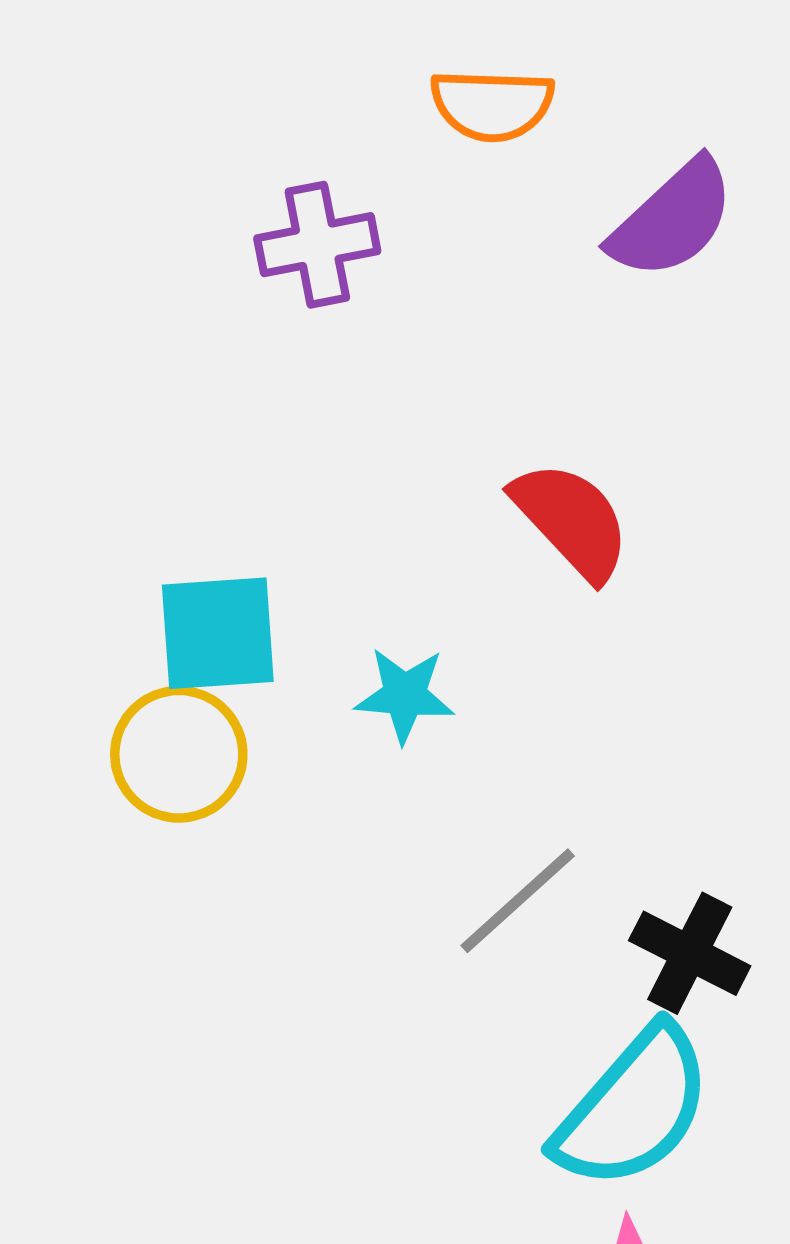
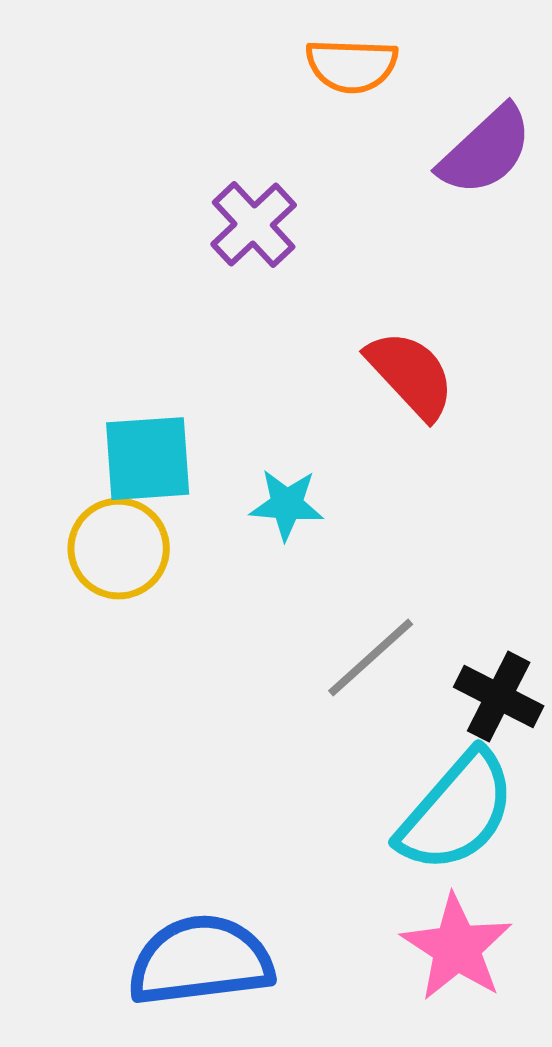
purple cross: (317, 245) -> (254, 225), moved, turned -32

